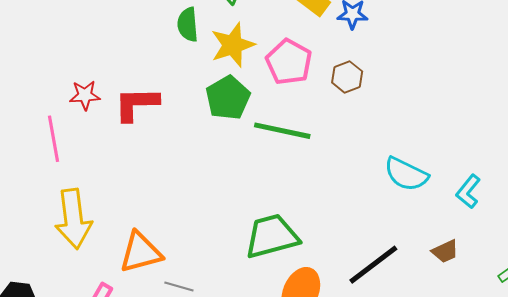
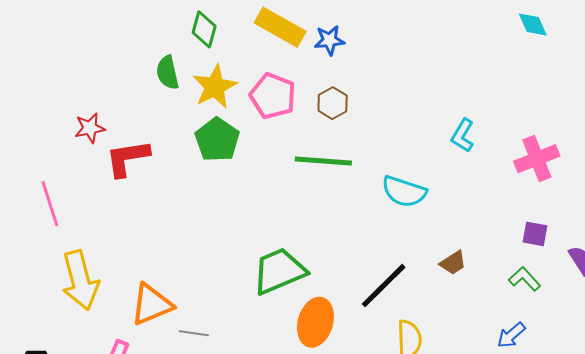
red star: (85, 95) -> (90, 128), moved
green line: (282, 131) -> (323, 161), moved
cyan L-shape: (468, 191) -> (463, 136), moved

